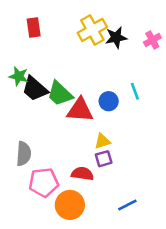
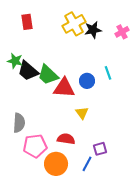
yellow triangle: (102, 141) -> (82, 113), turned -48
purple square: (104, 159) -> (100, 149), moved
blue line: (127, 205) -> (87, 164), moved, turned -35

